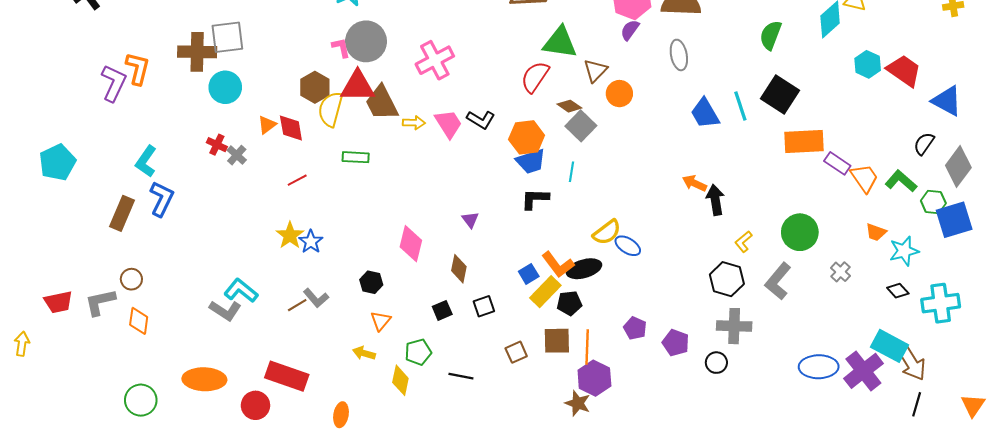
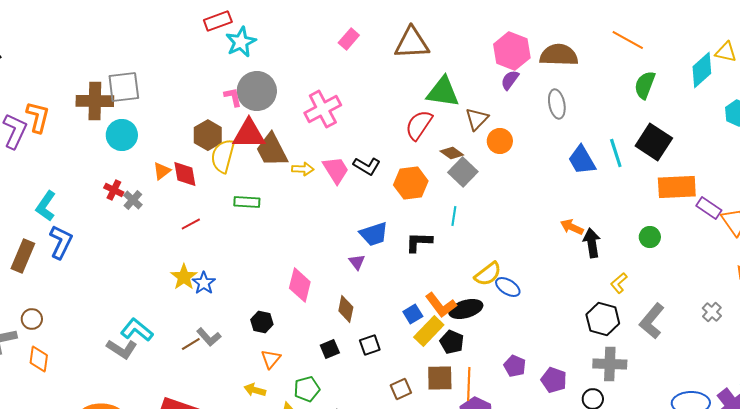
blue trapezoid: (531, 161) -> (374, 234), moved
green circle: (800, 232) -> (650, 237), moved, size x0.6
black pentagon: (569, 303) -> (452, 342), turned 30

